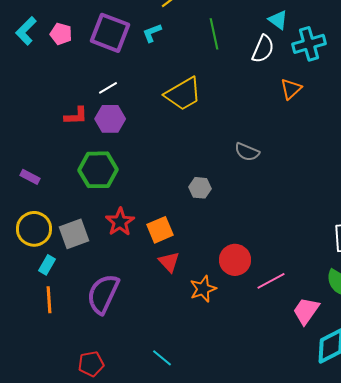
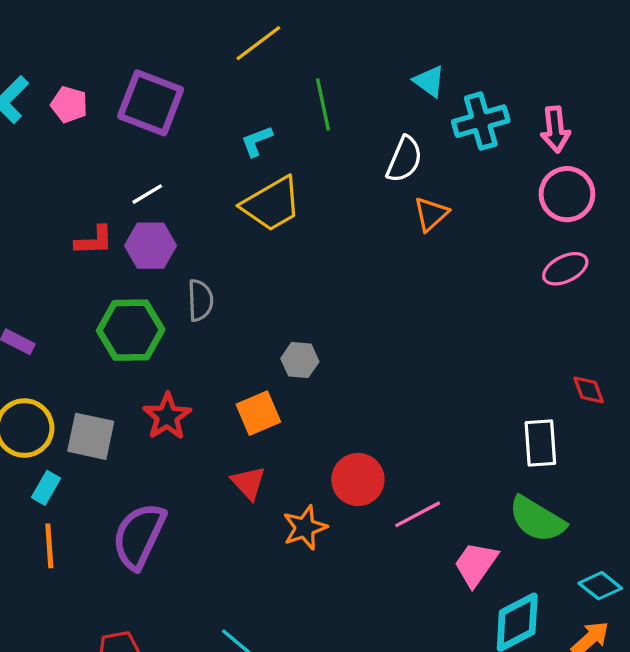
cyan L-shape: (152, 33) -> (257, 141), moved
white semicircle: (263, 49) -> (404, 159), moved
orange triangle: (291, 89) -> (431, 214), moved
gray semicircle: (247, 152) -> (200, 300), moved, turned -115
orange square: (160, 230) -> (258, 413), moved
gray square: (74, 234) -> (91, 436), turned 32

